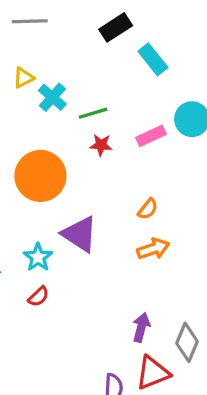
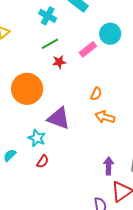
cyan cross: (52, 97) -> (48, 16), moved
orange arrow: (153, 249) -> (105, 117), turned -132

